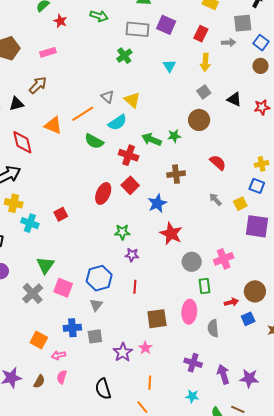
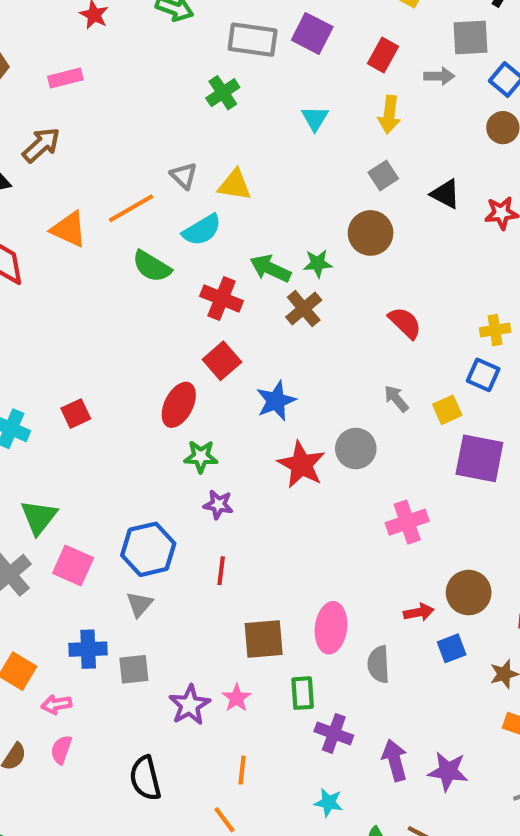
yellow triangle: (132, 100) -> (235, 185), turned -36
brown cross: (176, 174) -> (304, 309), moved, turned -36
red ellipse: (103, 193) -> (179, 405), moved
gray circle: (192, 262) -> (356, 449), moved
green rectangle: (205, 286) -> (303, 693), moved

